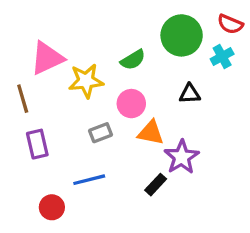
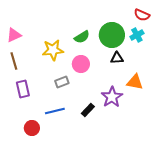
green circle: (182, 35) -> (112, 35), moved
pink triangle: (47, 58) -> (14, 35), moved, size x0.7
orange triangle: (151, 133) -> (135, 82), moved
black rectangle: (156, 185) -> (88, 110), moved

